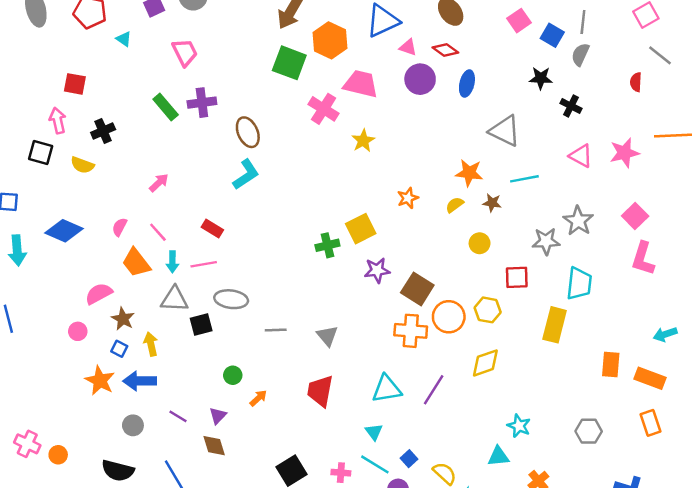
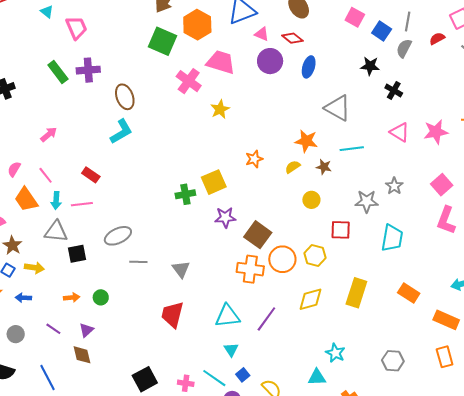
pink square: (519, 21) -> (355, 17), turned -30
cyan triangle: (124, 39) -> (47, 12), moved
red semicircle: (636, 82) -> (437, 39), moved, turned 56
gray star: (578, 221) -> (394, 186), size x0.7
gray ellipse: (231, 299) -> (118, 236), moved, turned -36
yellow rectangle: (555, 325) -> (356, 293), moved
yellow arrow: (151, 344) -> (34, 268), turned 108
orange rectangle: (611, 365) -> (409, 293), moved, turned -65
blue arrow: (140, 381) -> (23, 298), size x0.6
orange arrow: (258, 398) -> (72, 297), moved, turned 35
cyan triangle: (374, 432) -> (231, 350), moved

